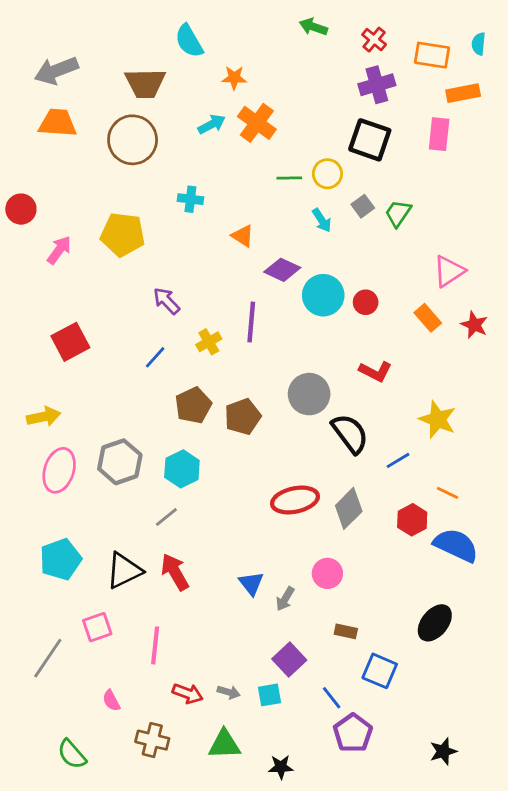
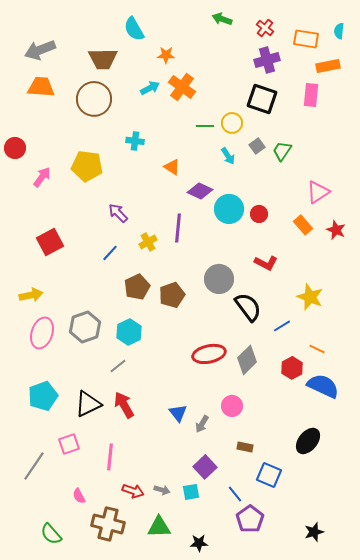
brown cross: (152, 740) -> (108, 524), size x1.4

